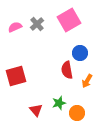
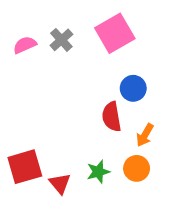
red square: (16, 76) -> (25, 167), moved
orange circle: (77, 113) -> (137, 168), moved

